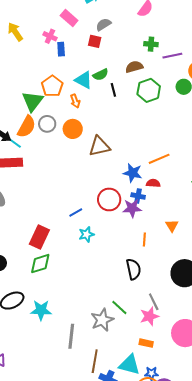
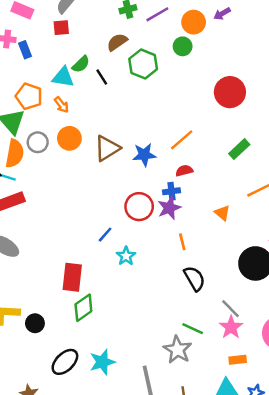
blue star: (133, 173) -> (144, 155), moved
orange line: (144, 239) -> (182, 242), moved

